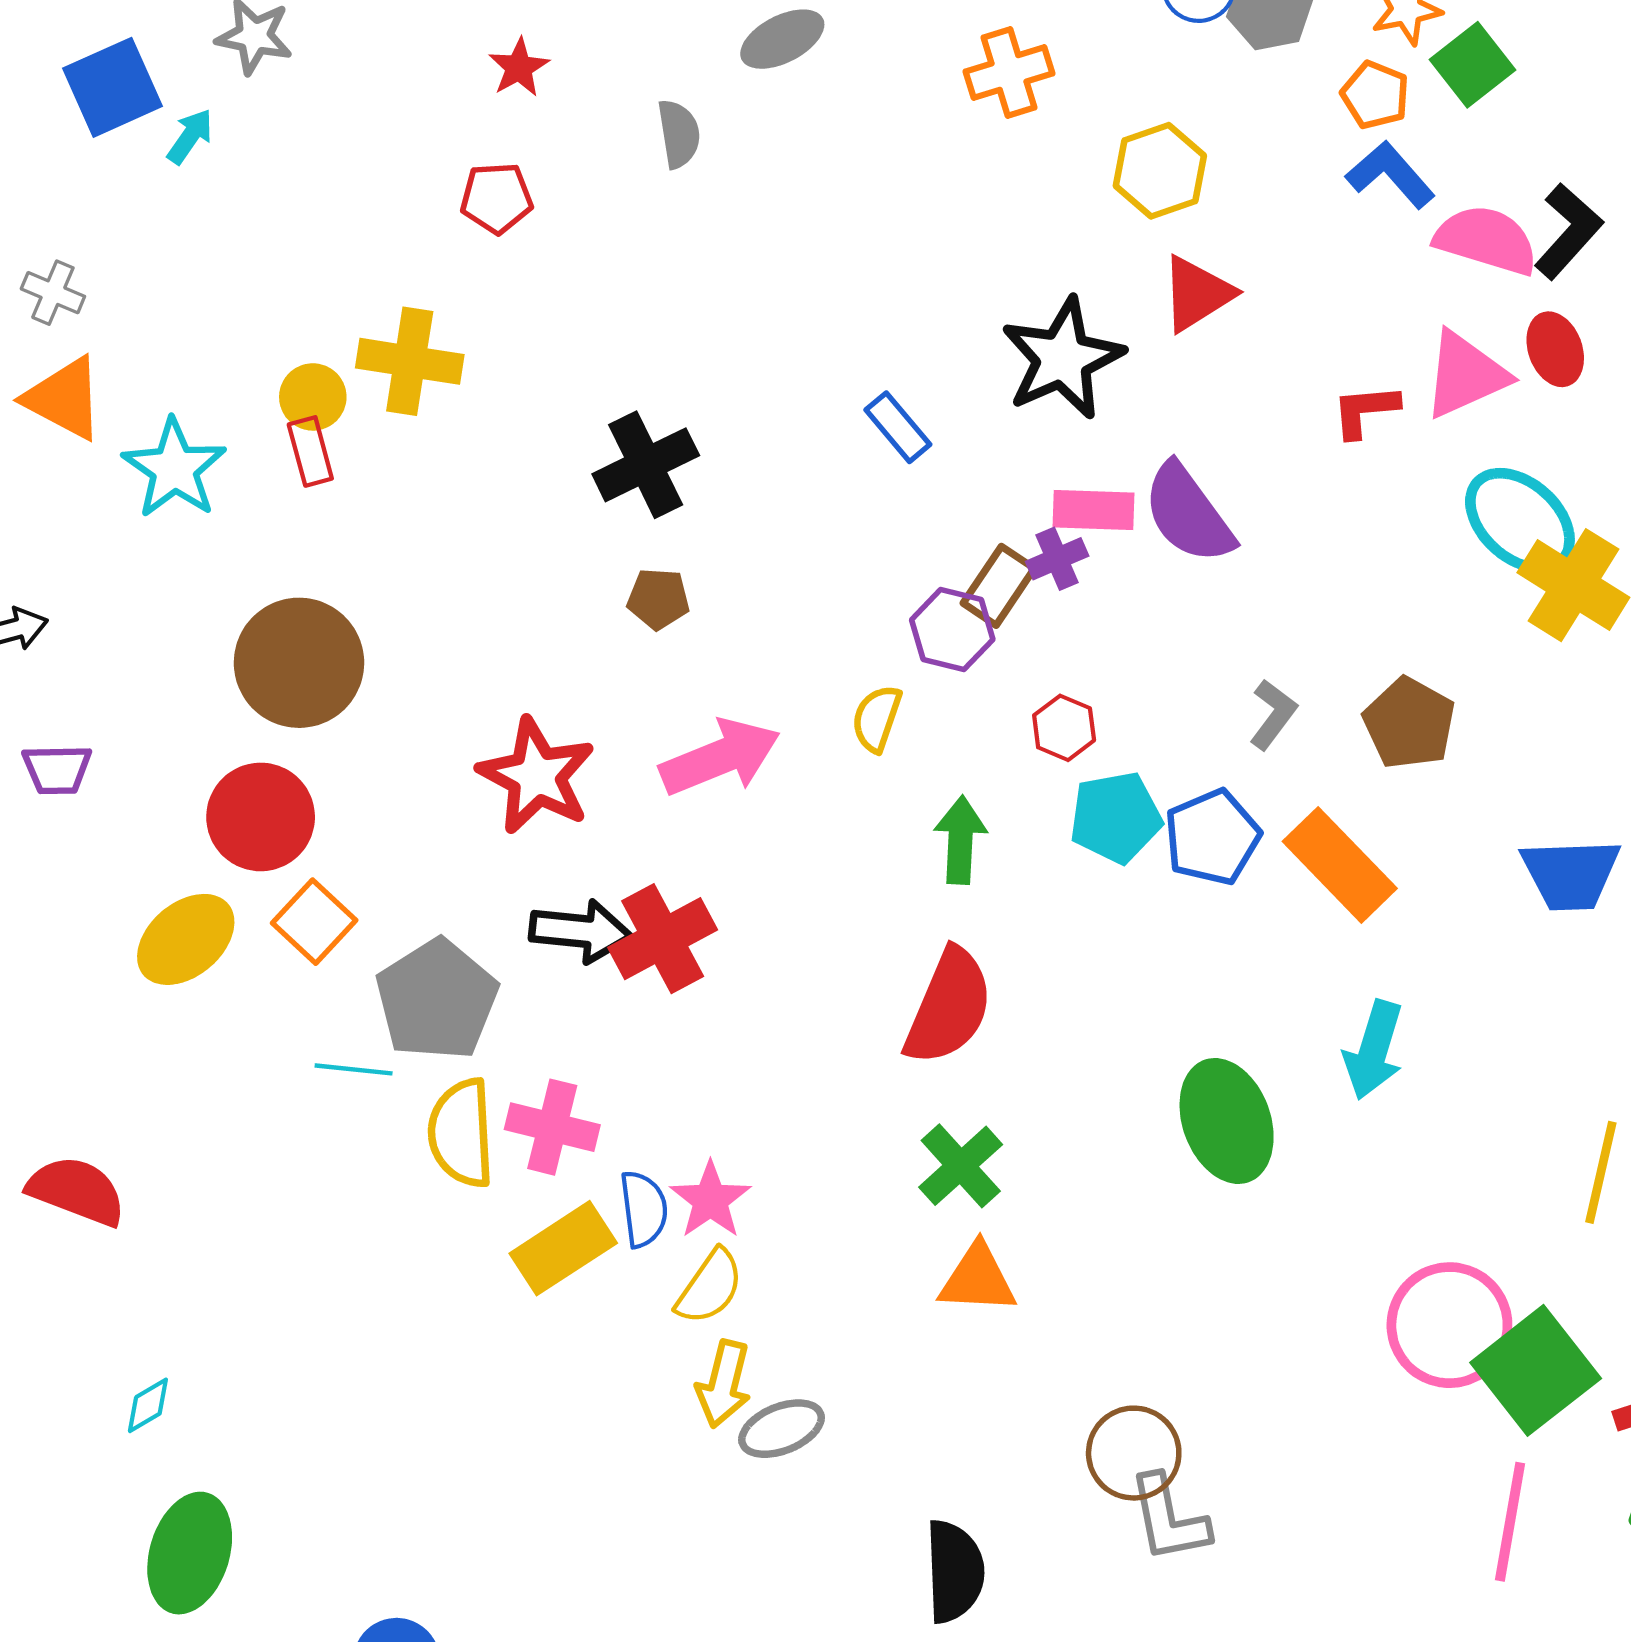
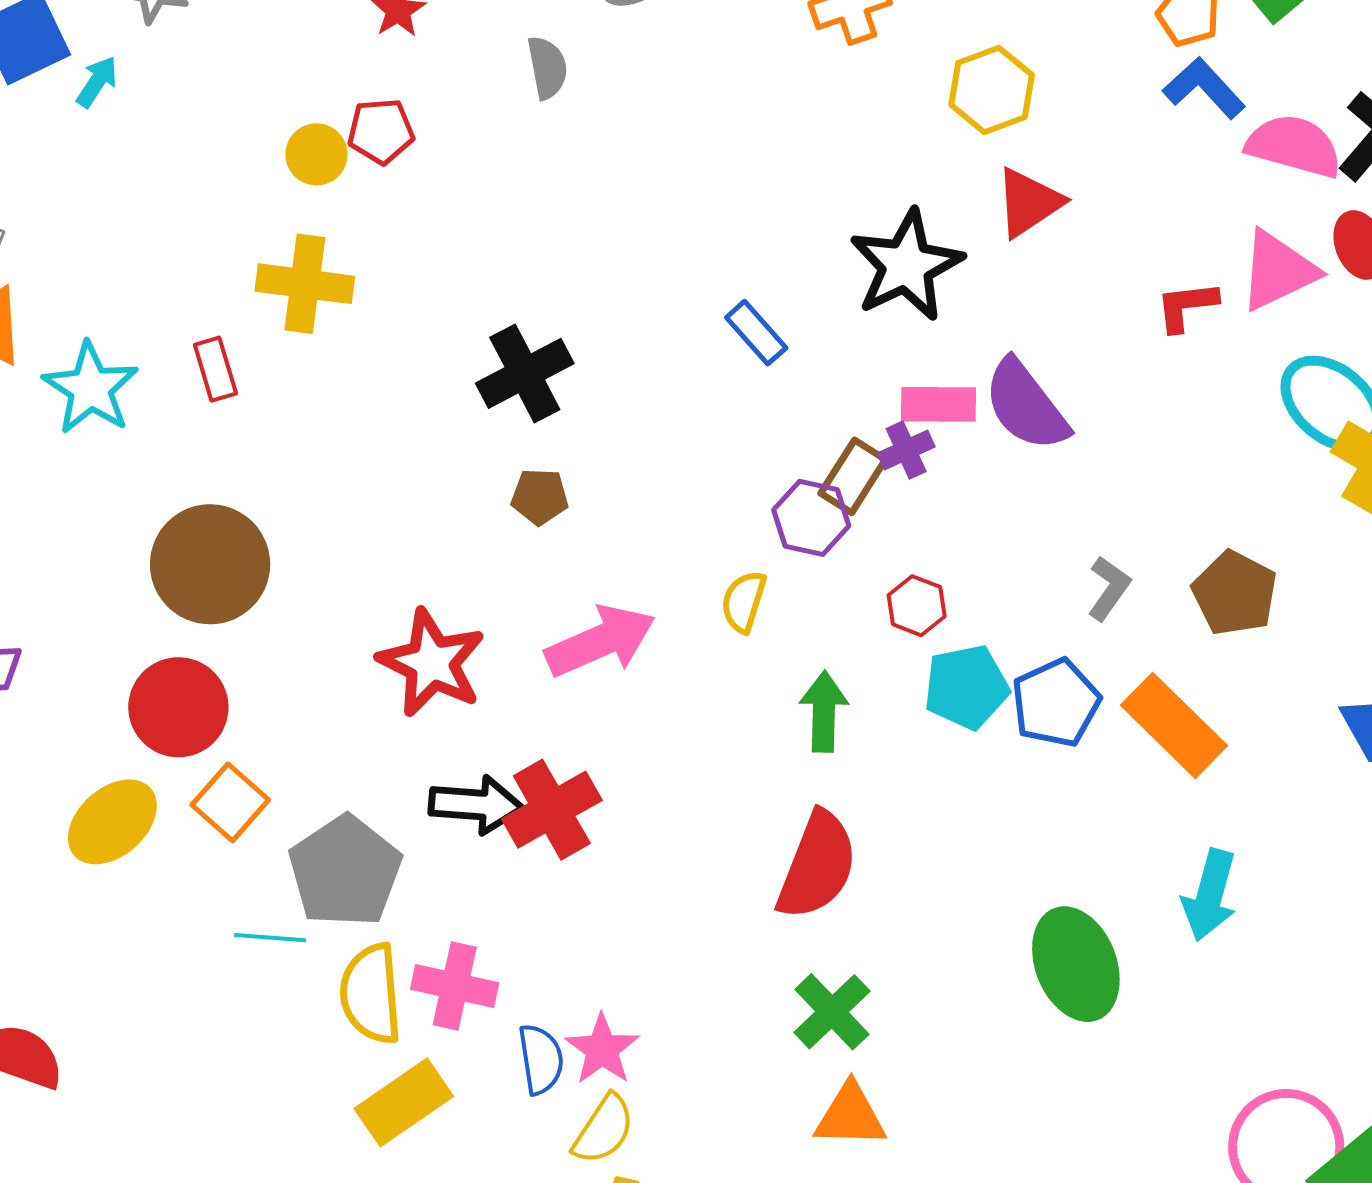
yellow circle: (313, 397) -> (317, 154), moved
yellow rectangle: (563, 1248) -> (404, 1102), moved

